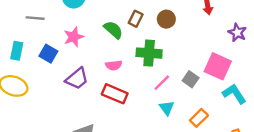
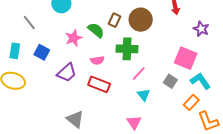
gray line: (35, 18) -> (29, 23), turned 49
brown circle: (166, 19) -> (141, 20), size x1.5
pink star: (74, 37) -> (74, 38), moved
gray square: (191, 79) -> (170, 81), moved
orange rectangle: (199, 118) -> (191, 102), moved

